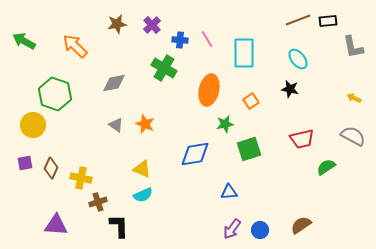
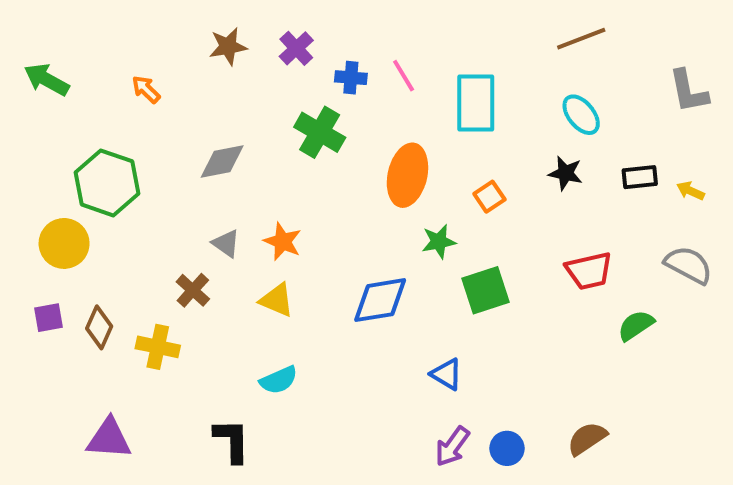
black rectangle: (328, 21) -> (640, 177), moved
orange arrow: (75, 46) -> (146, 89), size x0.6
yellow triangle: (142, 169) -> (277, 300), moved
blue triangle: (229, 192) -> (447, 374), turned 36
brown cross: (98, 202) -> (193, 290), moved, turned -30

